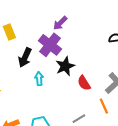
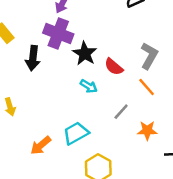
cyan arrow: (39, 79) -> (89, 86), moved, turned 144

